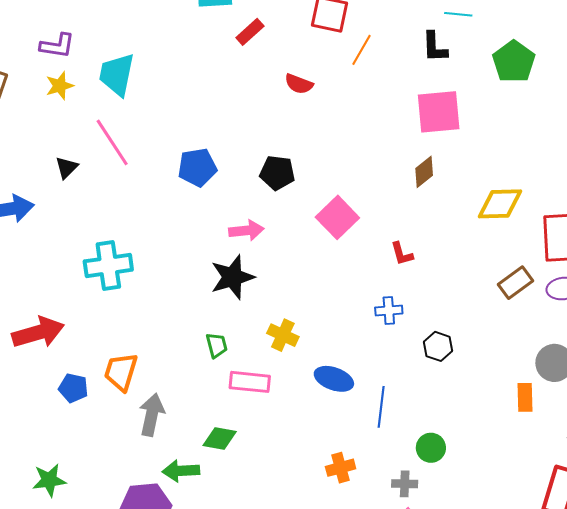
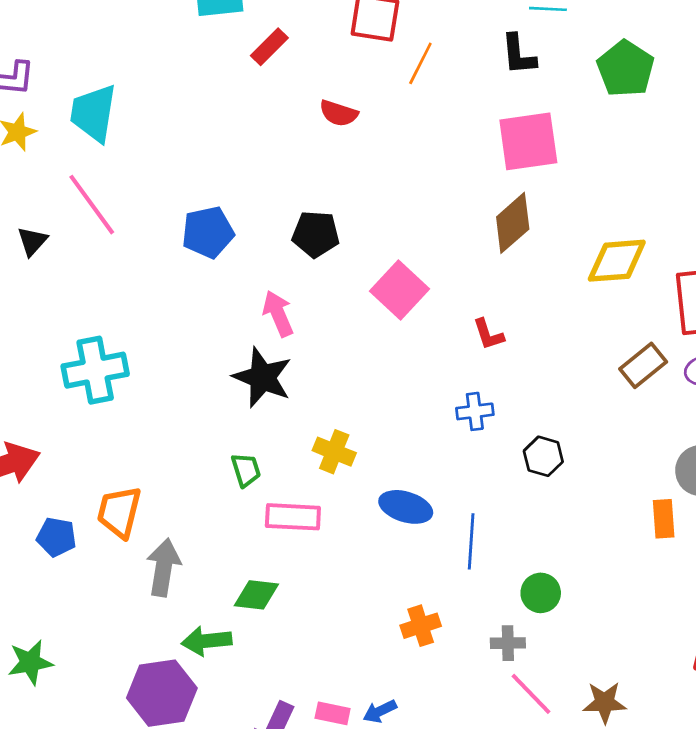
brown diamond: (424, 172) -> (513, 223), size x1.4
pink arrow: (246, 230) -> (278, 314), turned -104
black star: (232, 277) -> (262, 377), turned -30

